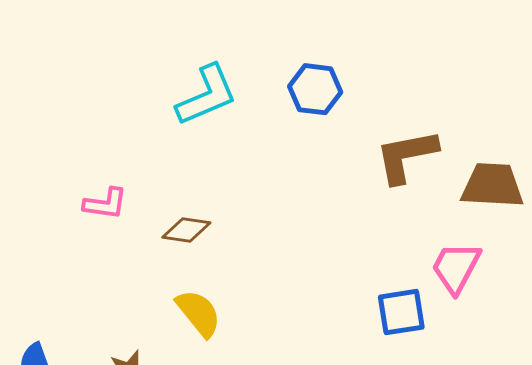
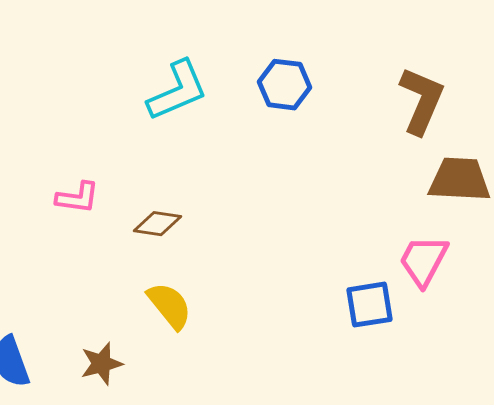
brown L-shape: (406, 156) -> (421, 101), moved, turned 124

